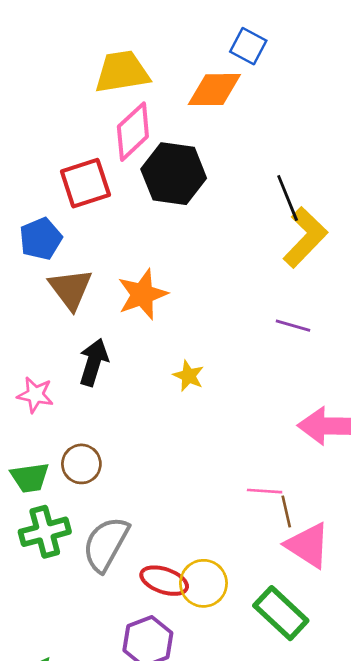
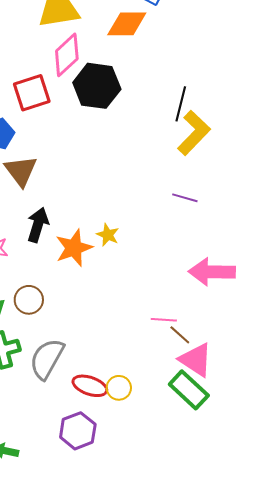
black line: (288, 198) -> (181, 104), turned 36
orange star: (142, 294) -> (74, 248), moved
brown line: (286, 511) -> (180, 335), turned -35
yellow circle: (203, 583) -> (119, 388), size x0.7
green rectangle: (281, 613) -> (189, 390), moved

